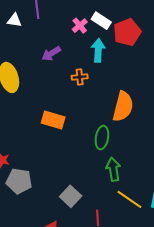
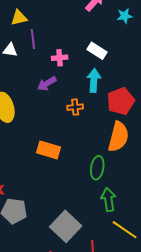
pink cross: (80, 26) -> (60, 58), moved, turned 35
red pentagon: (127, 32) -> (121, 101), moved
gray square: (71, 196) -> (66, 226), size x1.4

